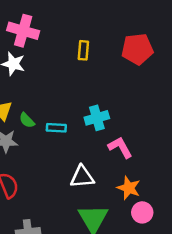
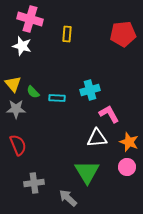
yellow rectangle: (83, 50) -> (67, 34), moved
white triangle: (82, 177) -> (97, 138), moved
orange star: (129, 188) -> (129, 142), moved

